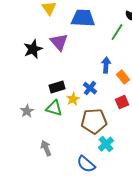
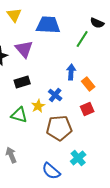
black rectangle: (57, 87) -> (22, 82), moved
cyan cross: (106, 144) -> (78, 158), moved

